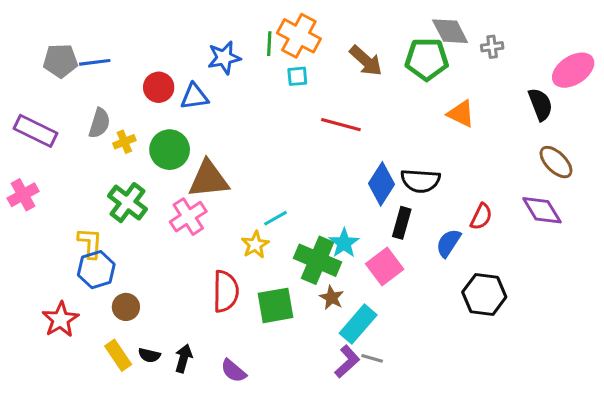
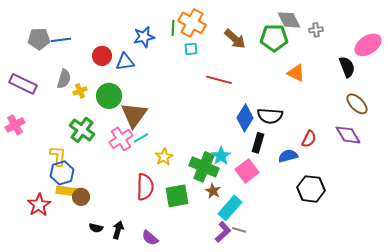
brown triangle: (209, 179) -> (134, 115), turned -48
cyan line: (276, 218) -> (141, 138), moved
blue semicircle: (448, 243) -> (288, 156), turned 42
yellow rectangle: (118, 355) -> (66, 191), moved, turned -48

